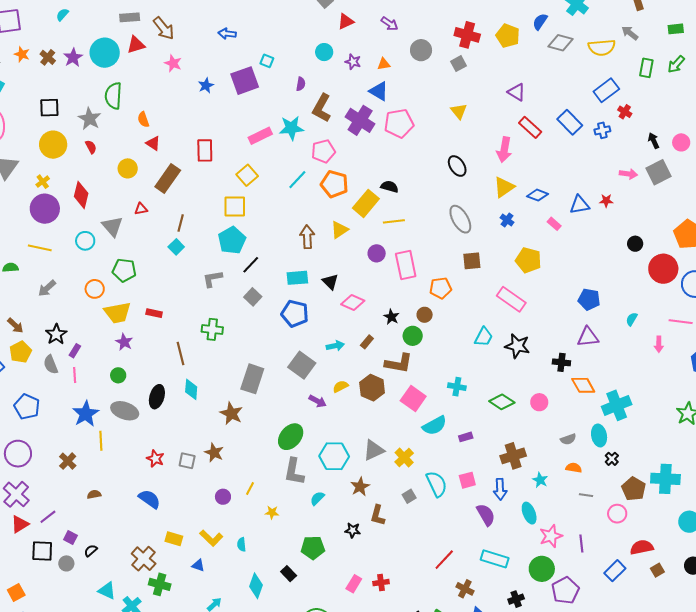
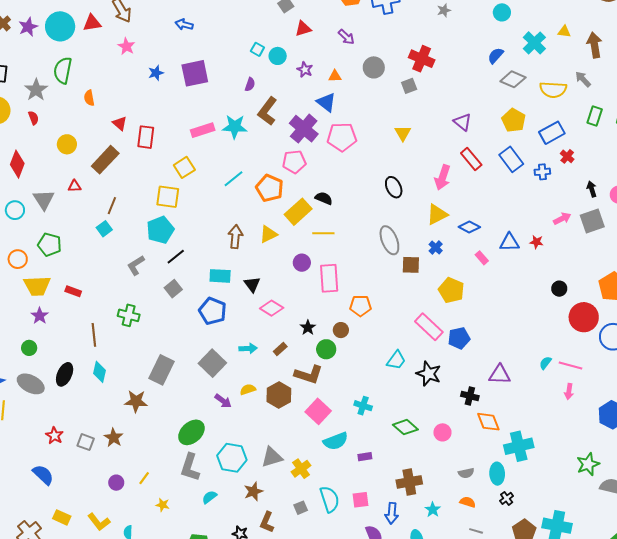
yellow pentagon: (508, 36) -> (514, 120), moved
cyan square: (267, 61) -> (257, 49), moved
red triangle: (153, 143) -> (120, 123), moved
pink pentagon: (323, 151) -> (294, 162), moved
pink arrow: (628, 174) -> (562, 219), turned -42
brown square: (472, 261) -> (411, 265), moved
gray L-shape: (213, 279) -> (136, 265), turned -30
blue pentagon: (589, 299) -> (459, 338), moved, turned -30
pink line: (681, 322) -> (570, 365), moved
brown star: (231, 413) -> (136, 401), turned -30

